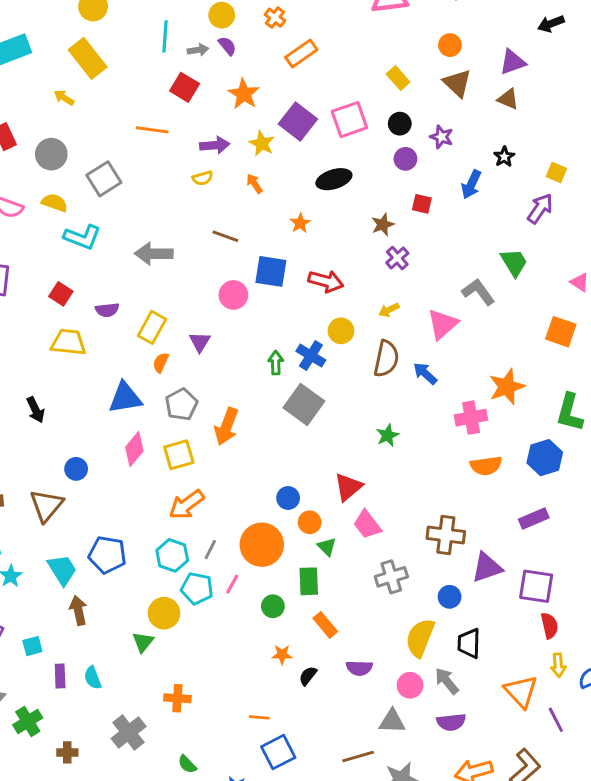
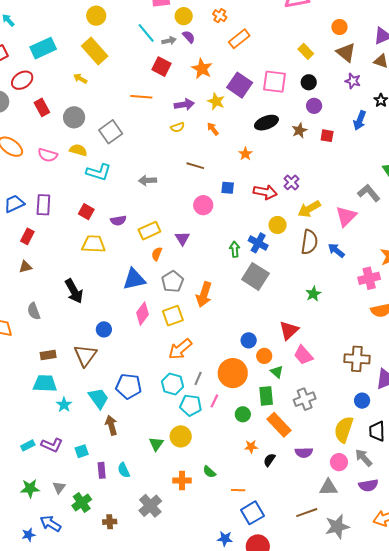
cyan line: (165, 36) -> (146, 33), turned -40
pink square: (349, 120) -> (275, 82), turned 30
purple star: (442, 137) -> (353, 81), moved
brown star: (383, 225) -> (299, 130), moved
gray arrow: (154, 254) -> (148, 180), size x0.7
purple cross: (397, 258) -> (291, 182), moved
blue square: (271, 271) -> (228, 188), size x0.6
yellow arrow: (389, 310) -> (309, 209), size x1.6
yellow rectangle: (152, 327) -> (149, 231), turned 40
black arrow: (36, 410) -> (74, 291), size x1.4
gray cross: (391, 577) -> (305, 399), moved
yellow circle: (164, 613) -> (181, 436), moved
orange rectangle: (325, 625) -> (279, 425), size x1.4
green semicircle: (187, 764) -> (209, 472), moved

